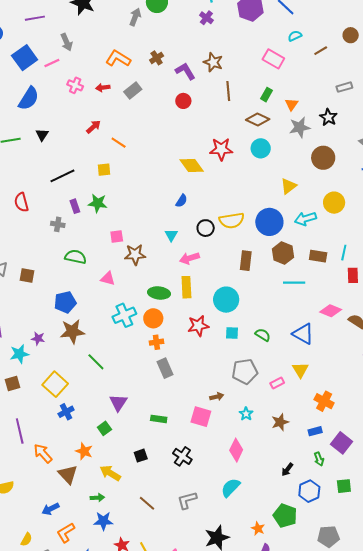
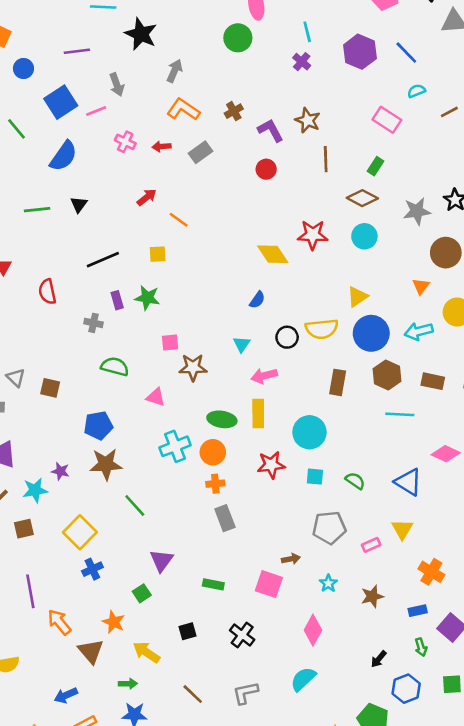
gray arrow: (135, 17) -> (175, 71), moved
orange triangle: (292, 104) -> (421, 286), moved
yellow triangle: (289, 186) -> (357, 297), moved

